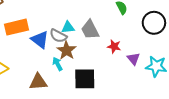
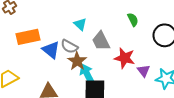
cyan triangle: (68, 27) -> (80, 24), moved, turned 48
red star: (114, 46) -> (125, 58), size x1.5
cyan arrow: (58, 64) -> (87, 74), moved, size x1.5

